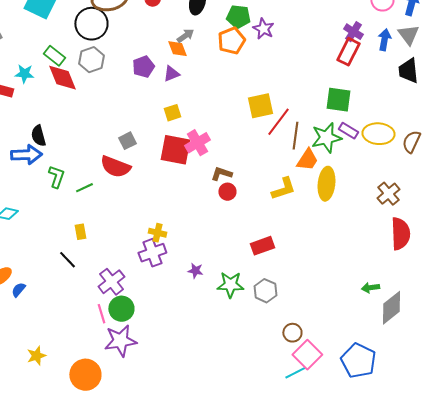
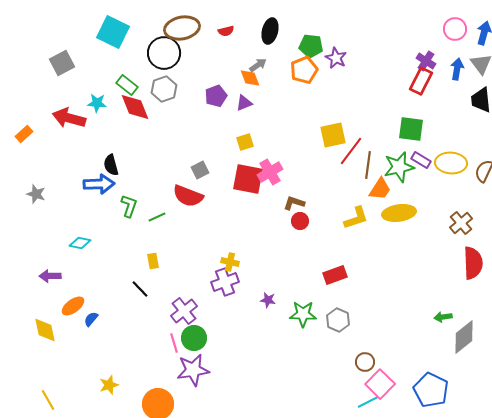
yellow ellipse: (326, 184) -> (399, 213), turned 76

